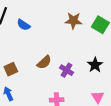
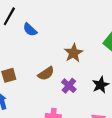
brown star: (73, 21) -> (73, 53), moved, turned 30

